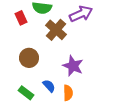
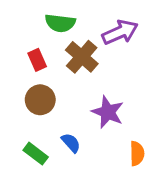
red rectangle: (21, 18) -> (37, 60), moved
orange semicircle: (68, 93) -> (137, 154), moved

